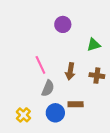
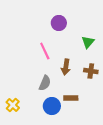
green triangle: (94, 45) -> (88, 42), turned -32
pink line: (40, 65) -> (45, 51), moved
yellow cross: (23, 115) -> (13, 105), moved

